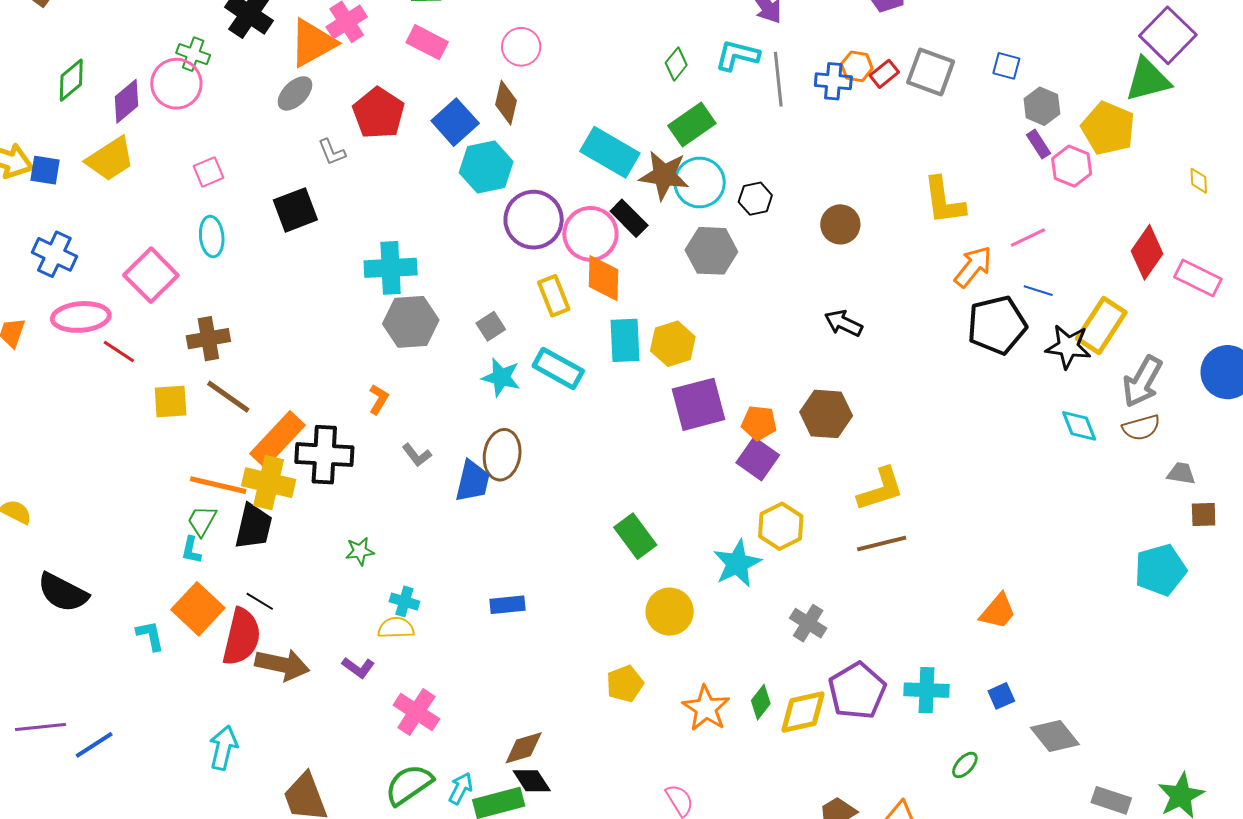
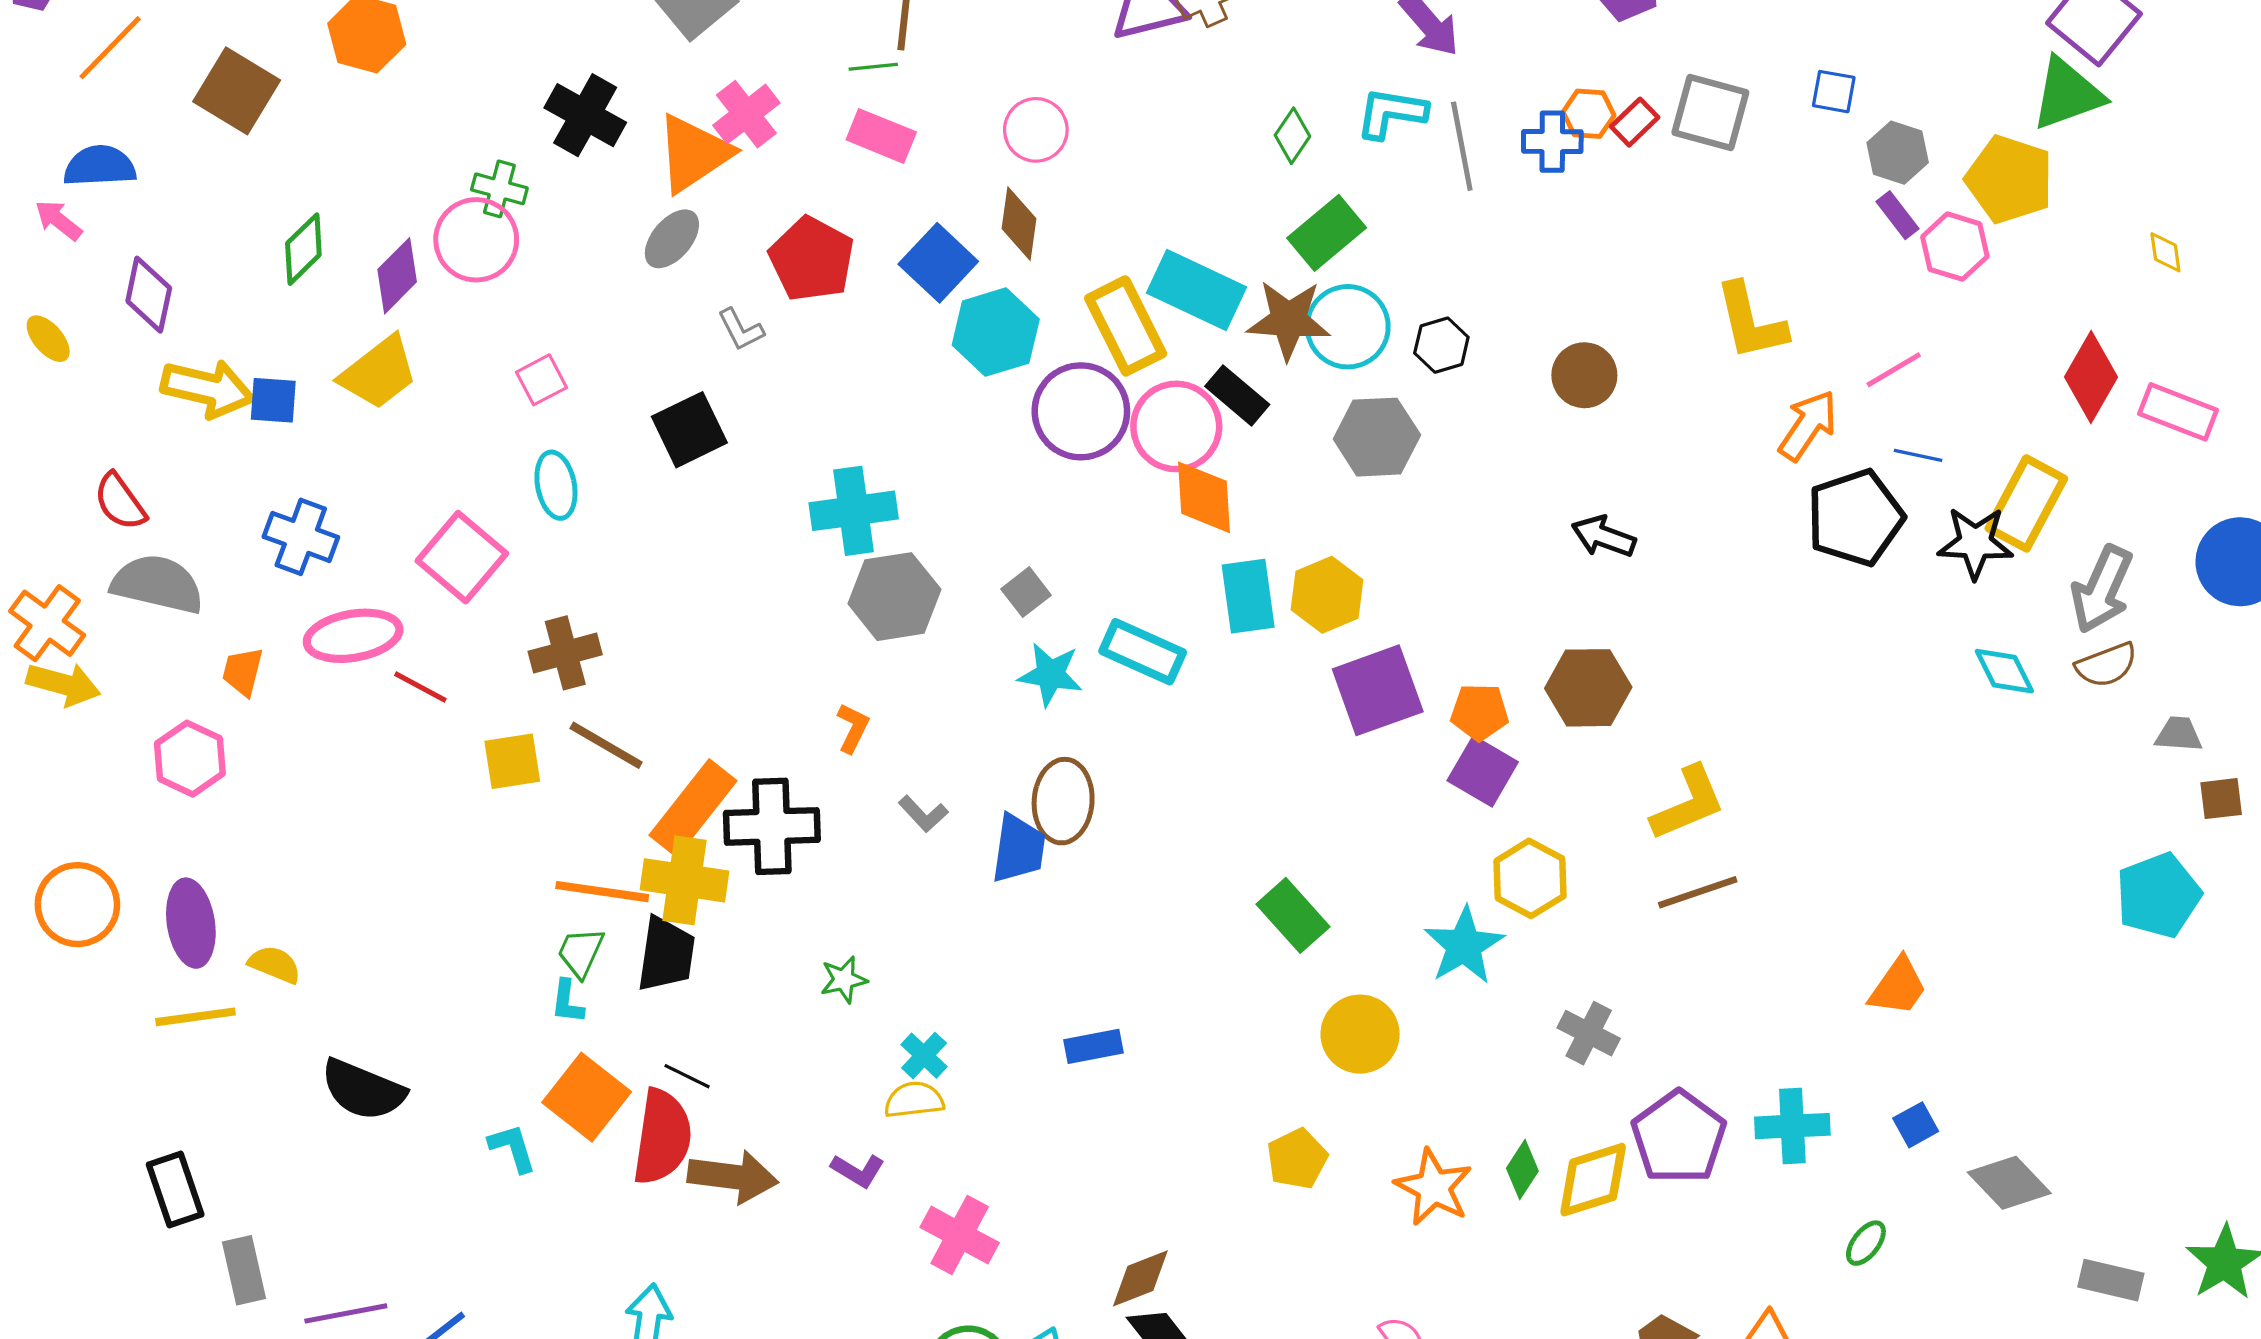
yellow rectangle: (554, 296) -> (1126, 326), moved, size x1.4
cyan cross: (404, 601) -> (924, 1056), turned 32

